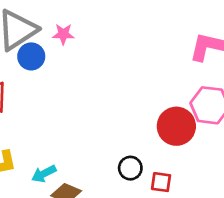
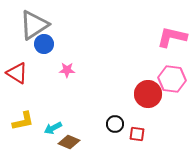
pink star: (63, 34) -> (67, 70), moved

